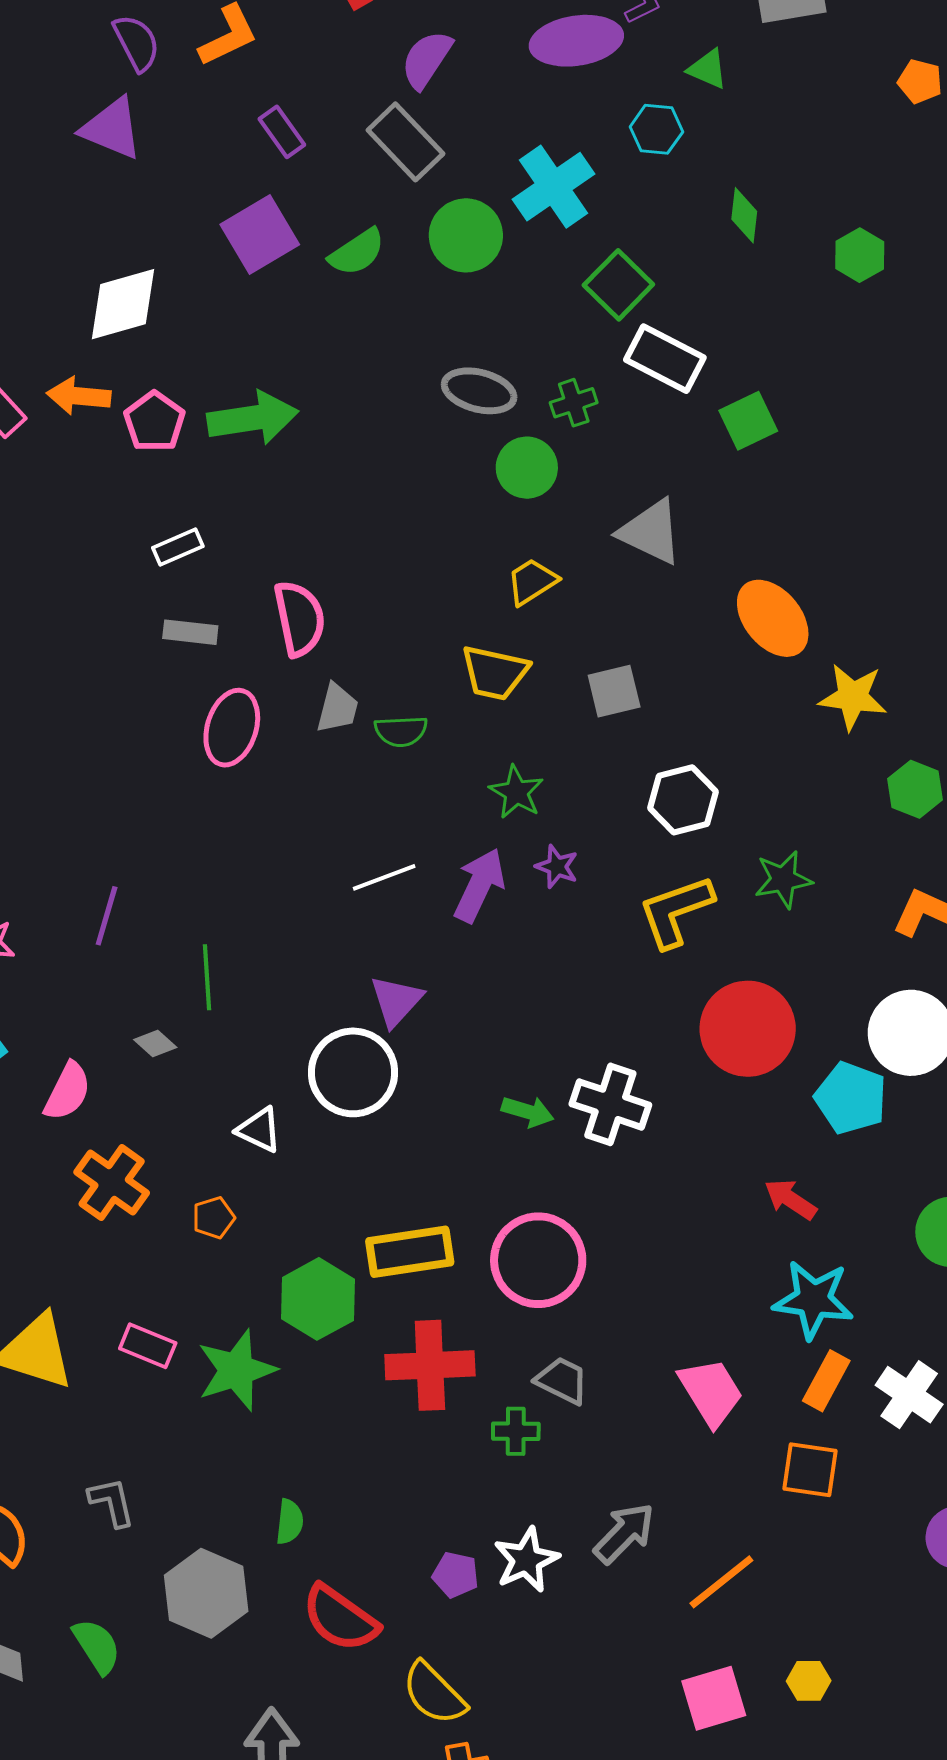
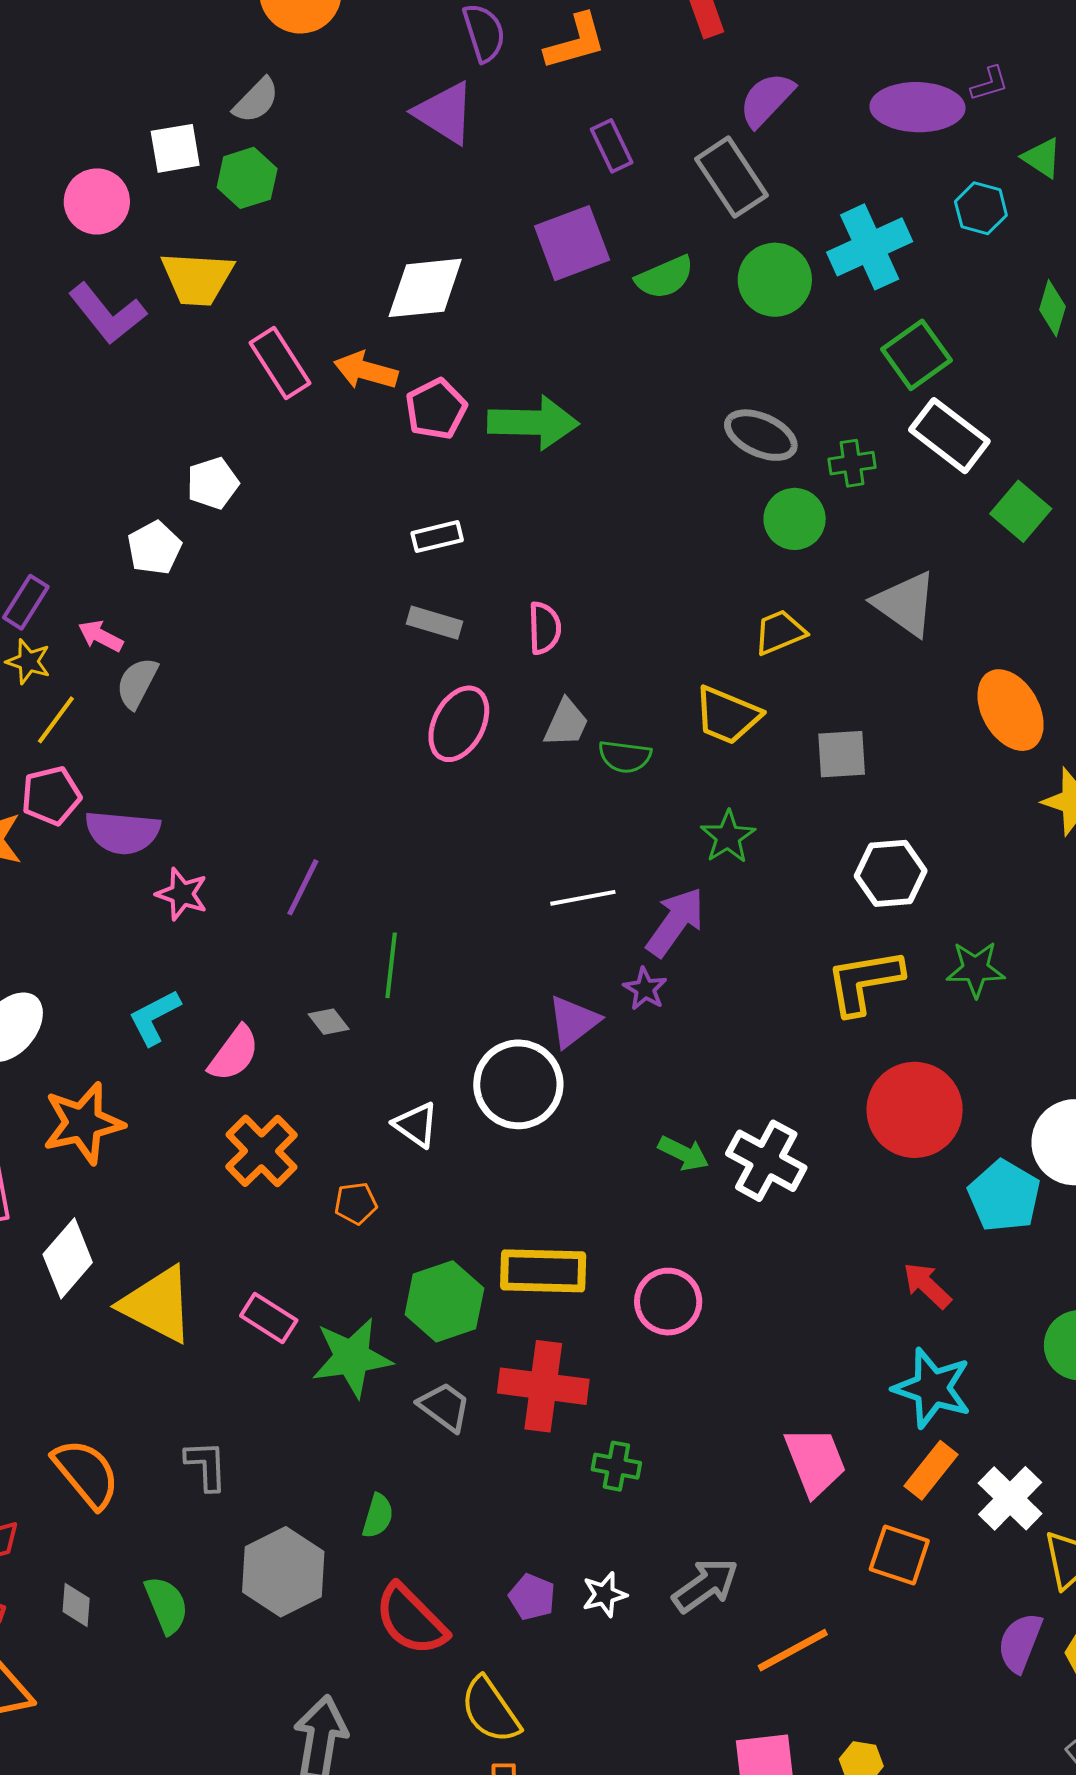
green square: (748, 421) -> (1021, 511), turned -34
pink semicircle: (299, 618) -> (544, 628), size x0.7
purple star: (557, 867) -> (645, 989), moved
pink circle: (538, 1260) -> (668, 1302), size x0.7
gray trapezoid: (562, 1380) -> (444, 1407), moved
white star: (526, 1560) -> (604, 1595), size x0.7

